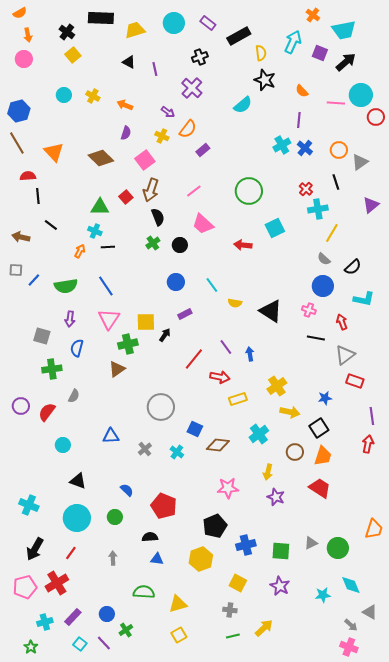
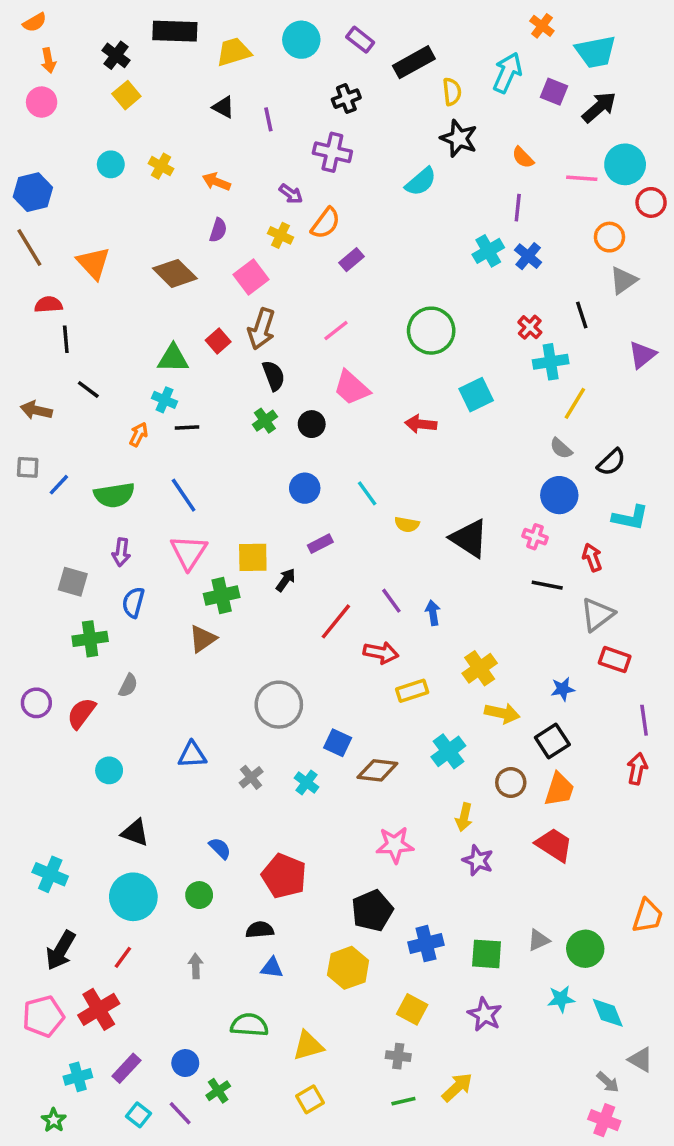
purple cross: (192, 88) -> (332, 152), turned -30
orange circle: (339, 150) -> (609, 237), moved
cyan star: (323, 595) -> (561, 999), moved

